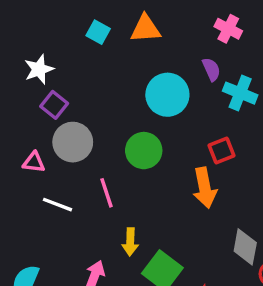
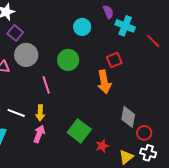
cyan circle: (167, 95) -> (82, 27), size x0.7
white line: (57, 205) -> (16, 113), moved
yellow arrow: (130, 242) -> (40, 113), moved

